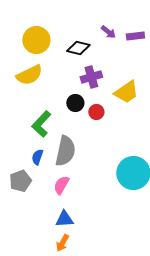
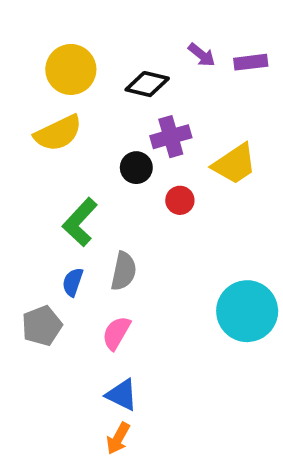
black circle: (75, 103) -> (136, 168), moved
gray semicircle: (65, 151) -> (124, 271), size x0.7
blue triangle: (64, 219) -> (122, 395), turned 30

